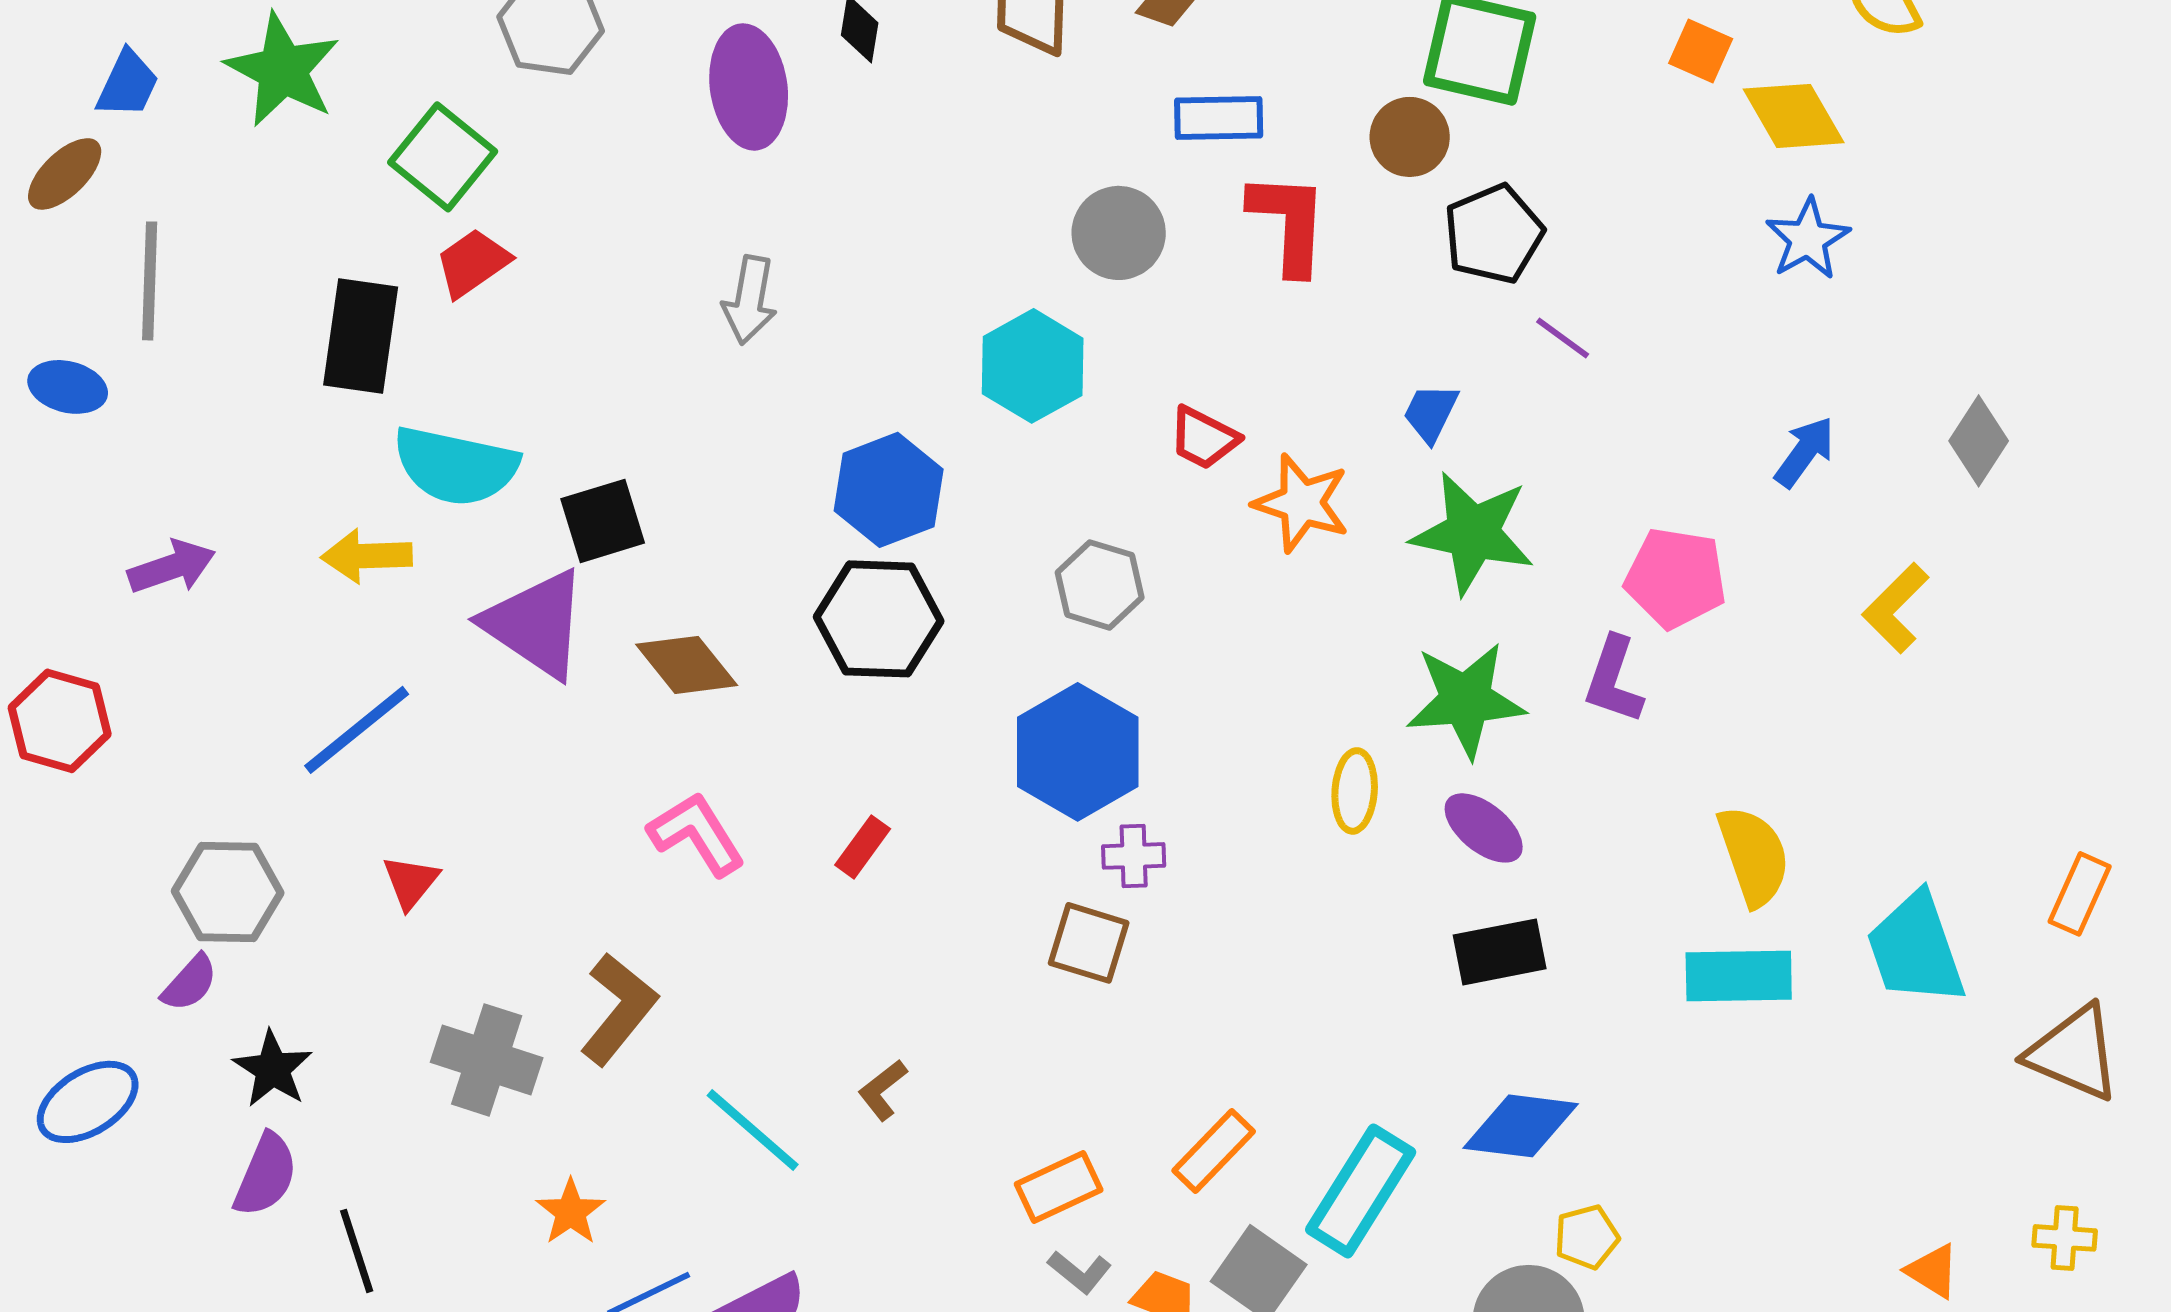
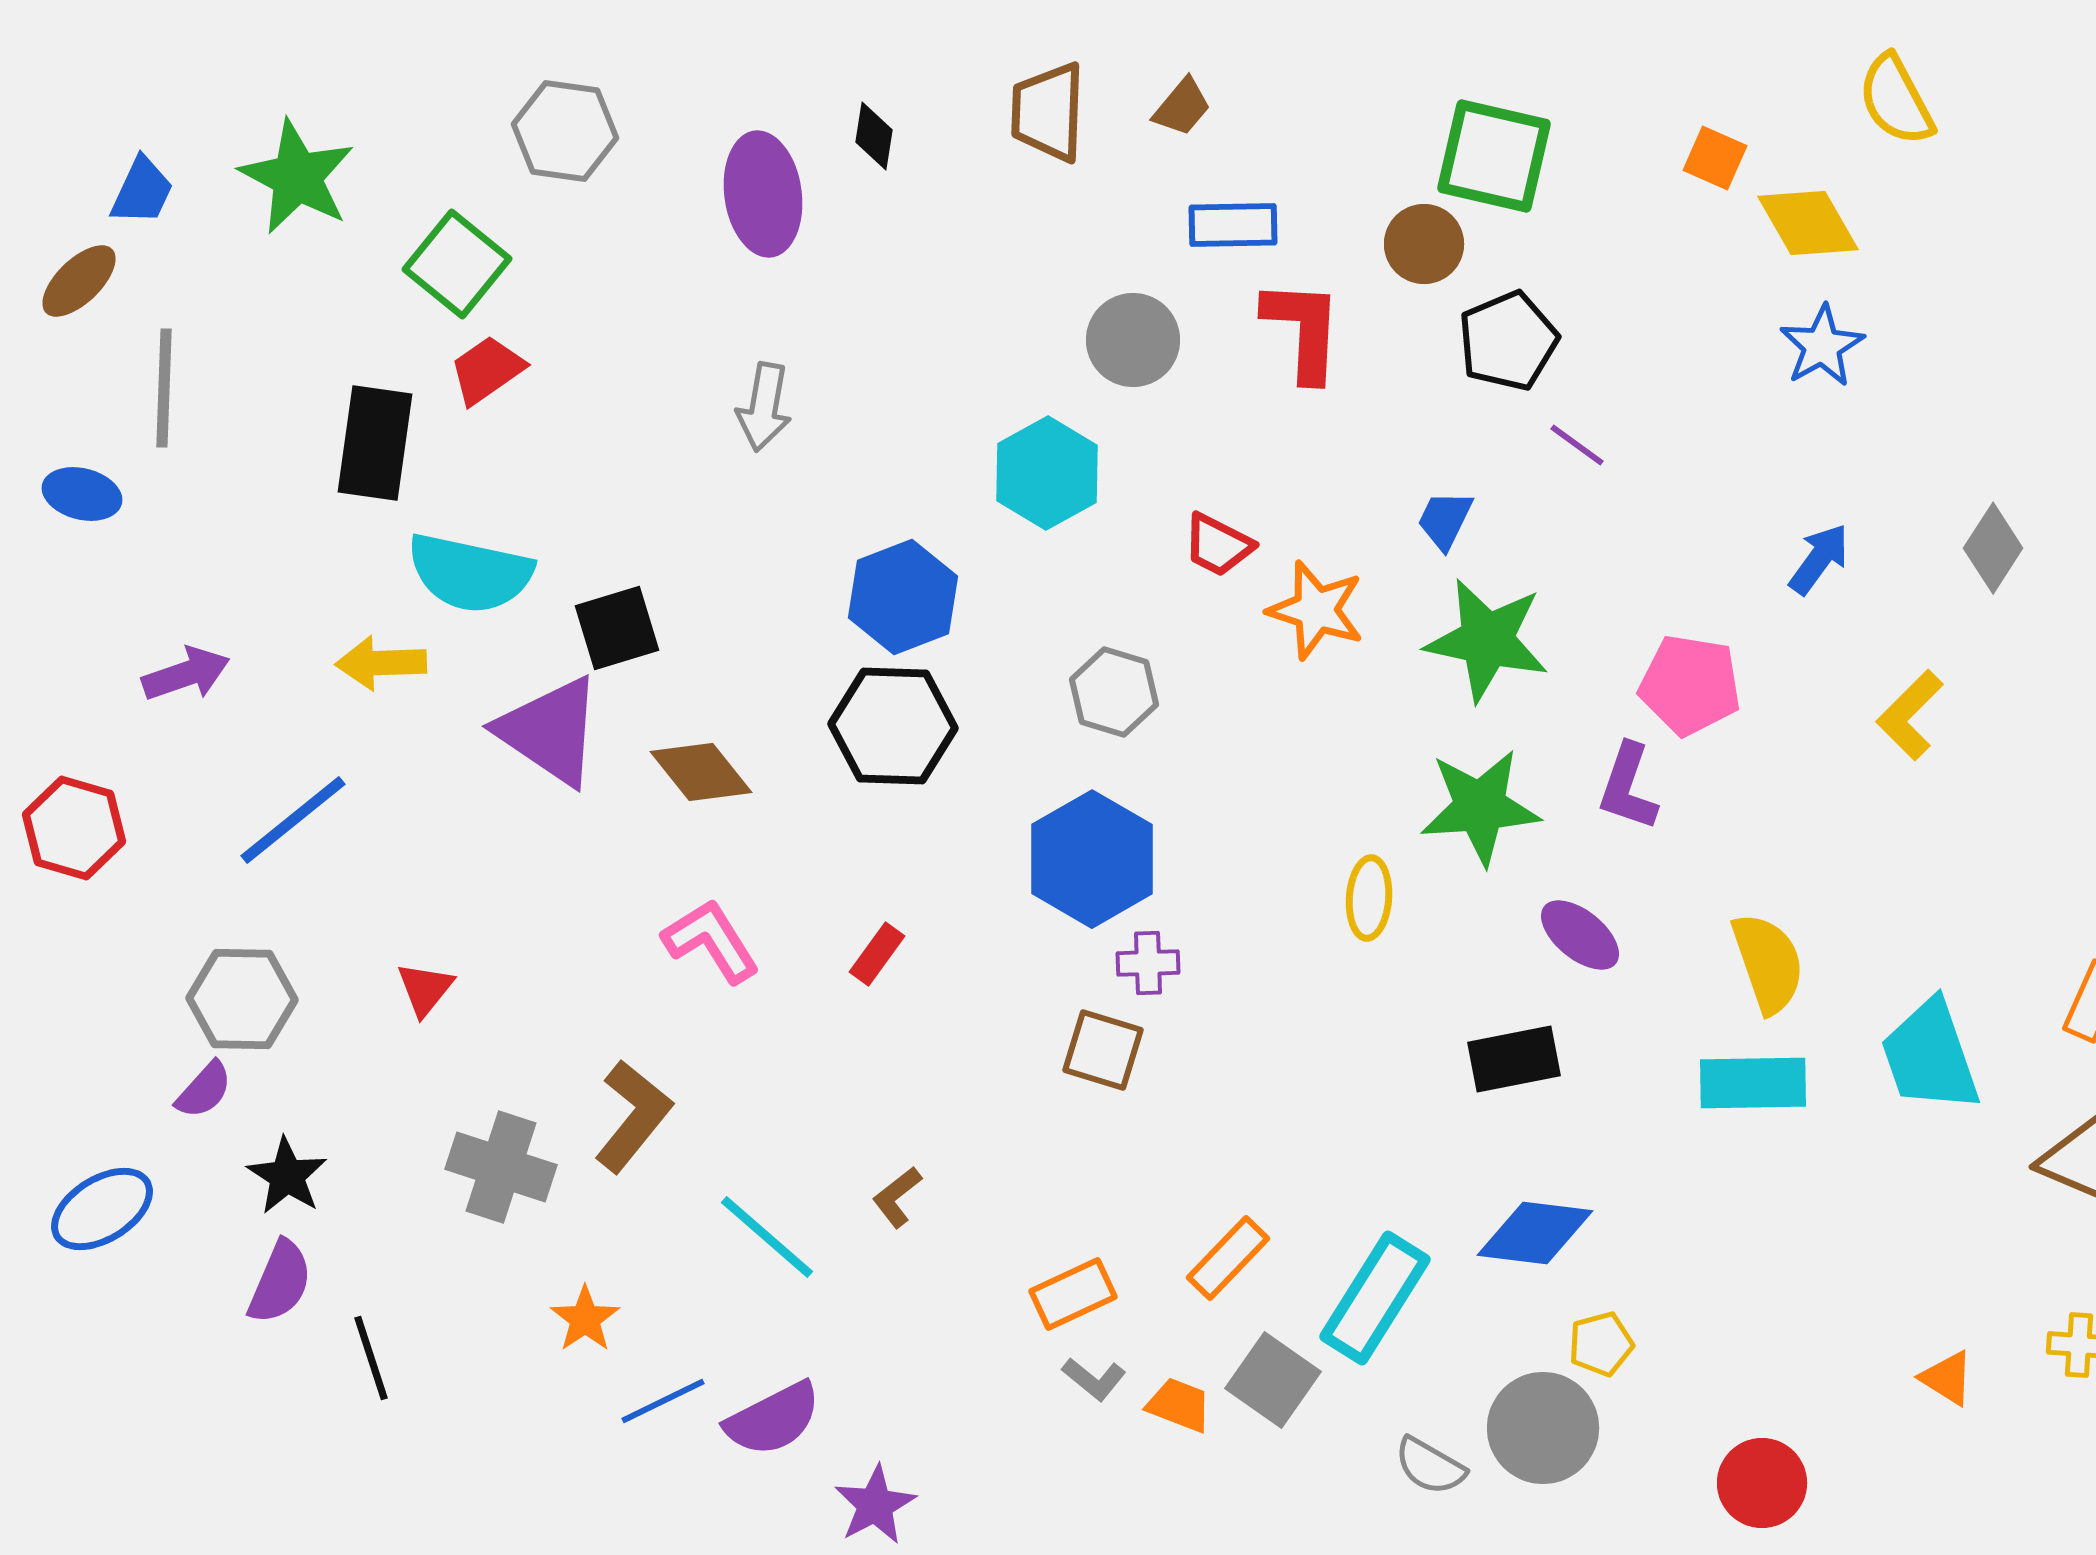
blue line: (357, 730) -> (293, 820), moved
purple ellipse: (1484, 828) -> (1580, 935), moved

